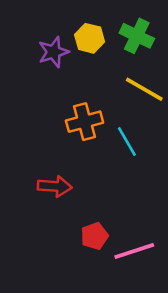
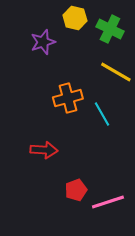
yellow hexagon: (90, 38) -> (75, 18), moved

